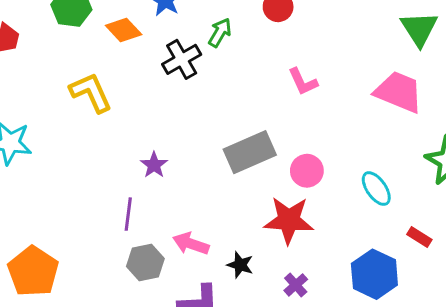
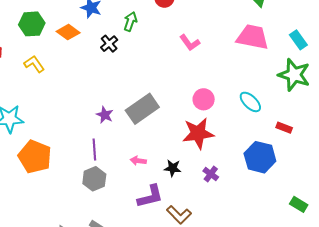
black cross: (182, 59) -> (109, 44), size x0.7
yellow L-shape: (91, 92) -> (34, 64), moved, size x0.7
gray rectangle: (250, 152) -> (142, 109), moved
pink arrow: (191, 244) -> (138, 161), size x0.7
gray hexagon: (145, 262) -> (94, 179), moved
orange pentagon: (33, 271) -> (35, 157), moved

